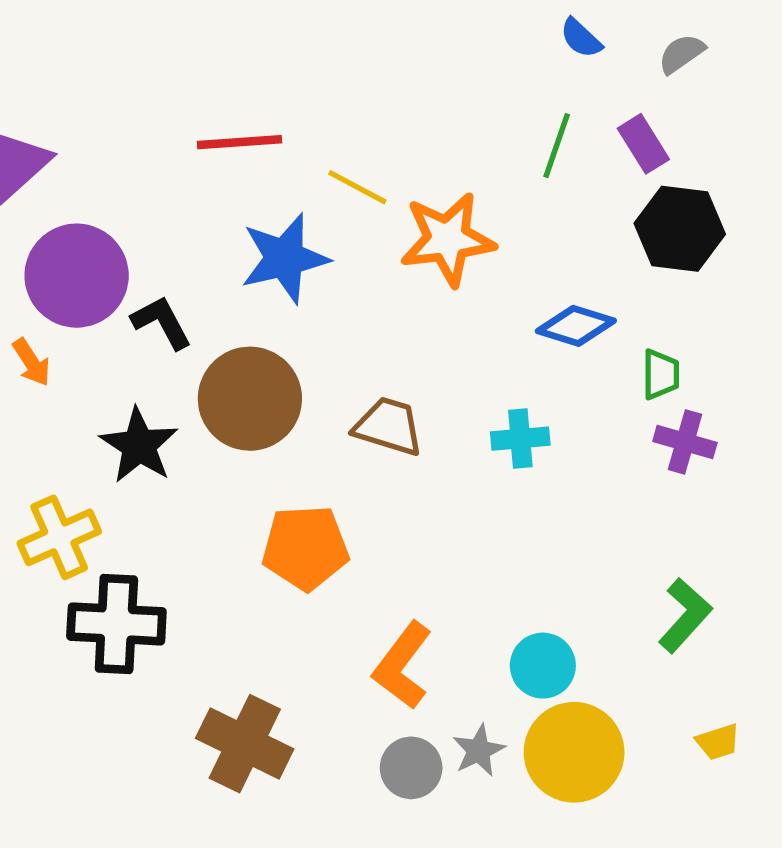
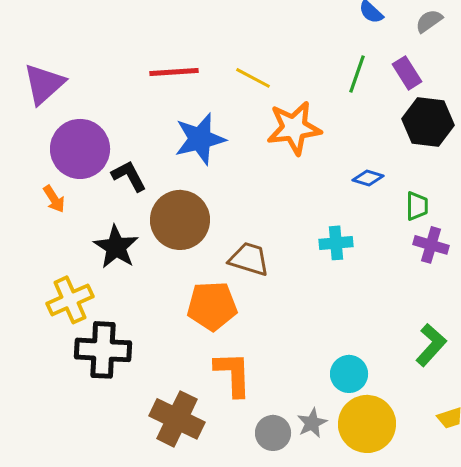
yellow line: (357, 187) -> (253, 78), moved
blue diamond: (576, 326) -> (368, 178), size x0.7
brown trapezoid: (389, 426) -> (249, 259), moved
orange L-shape: (402, 666) -> (233, 374), moved, turned 141

